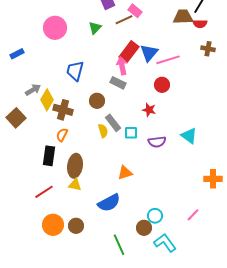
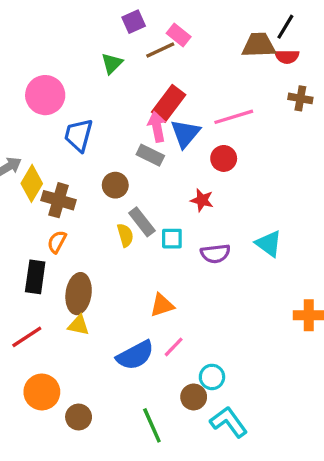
pink circle: (55, 28) -> (45, 95), moved
blue triangle: (149, 53) -> (185, 133), moved
pink line: (193, 215) -> (174, 347), moved
brown circle: (76, 226) -> (79, 417), moved

